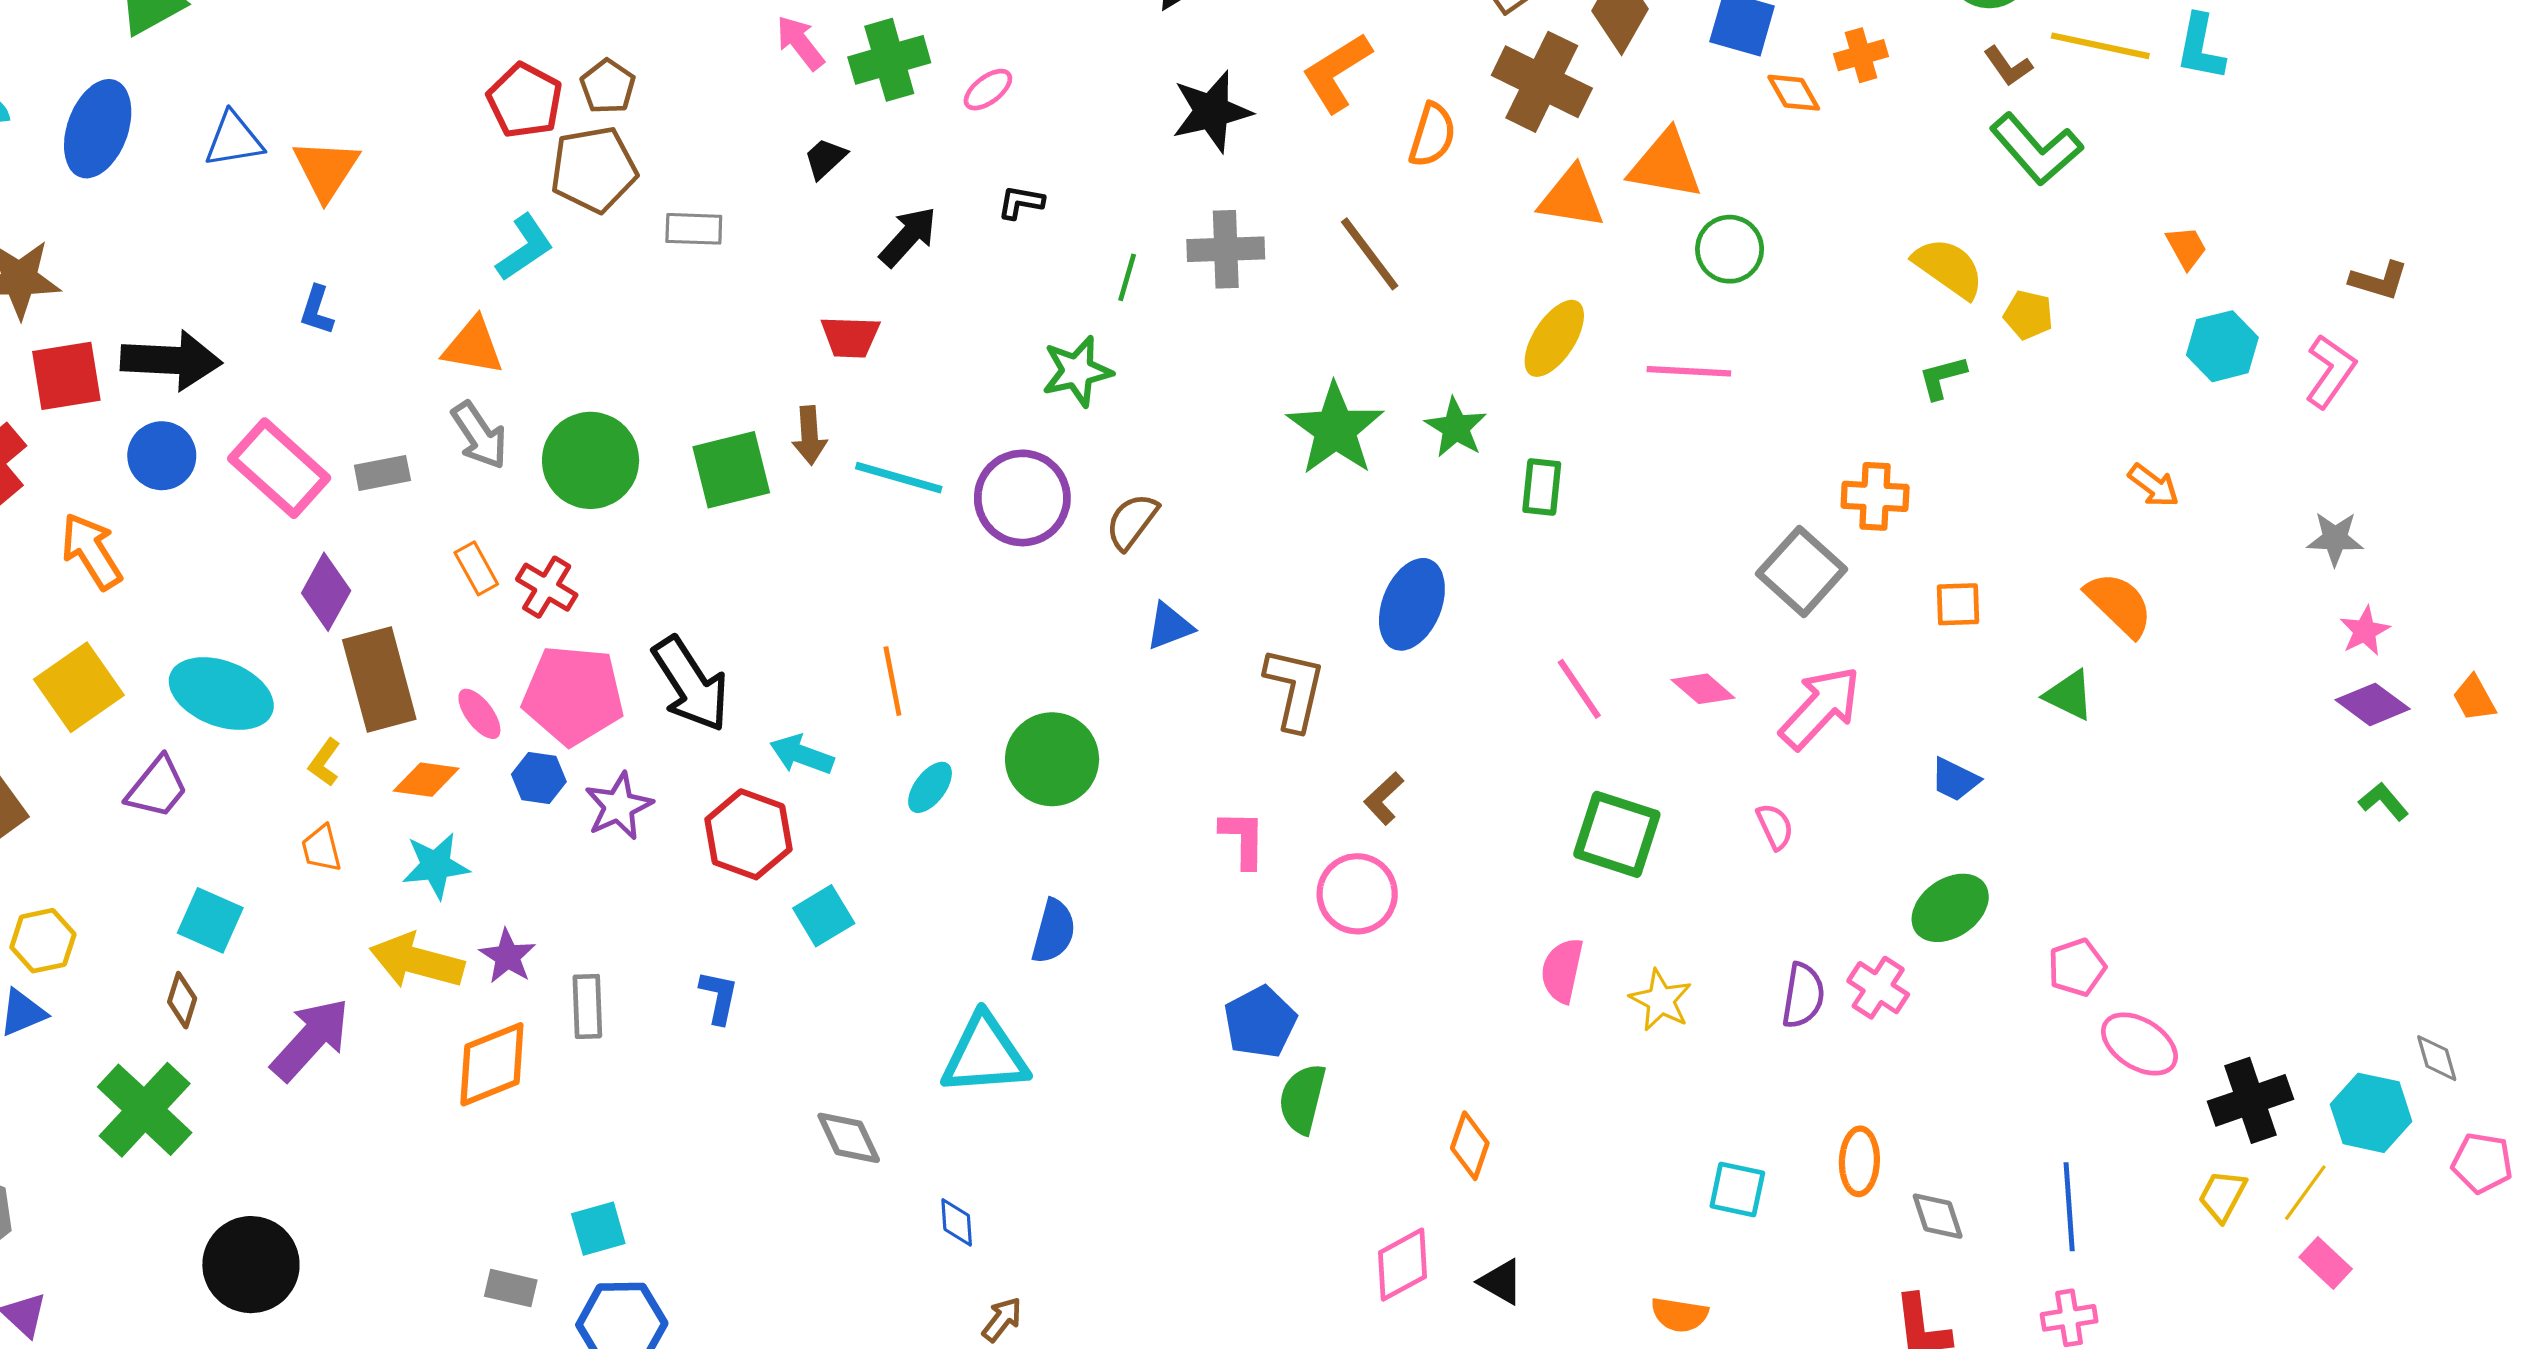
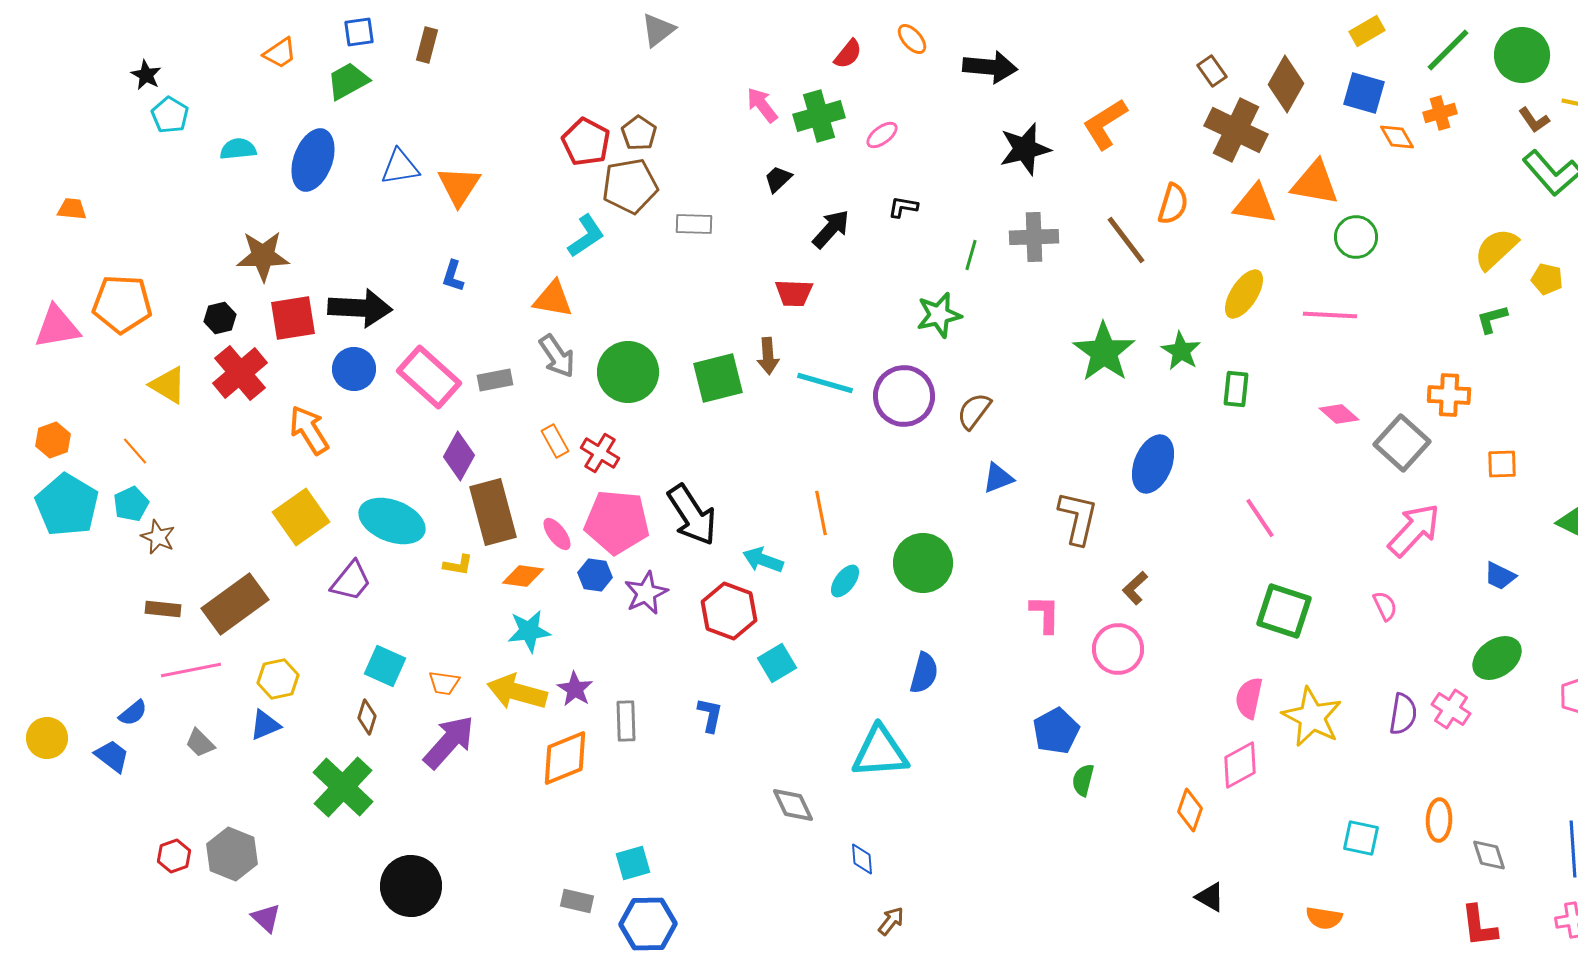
orange semicircle: (1432, 135) -> (1173, 204), moved
yellow semicircle: (1949, 268) -> (1496, 249), turned -78
pink diamond: (1703, 689) -> (1339, 414), moved
yellow L-shape: (325, 762) -> (458, 565), turned -116
orange trapezoid: (321, 848) -> (444, 683), moved, turned -68
yellow star: (1661, 1000) -> (1312, 717), size x1.5
green semicircle: (1302, 1099) -> (1083, 780), size x0.7
pink diamond: (1403, 1265) -> (1240, 765), moved

